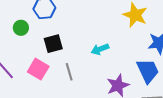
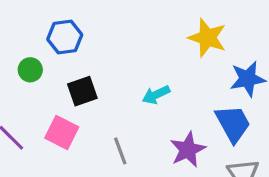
gray line: (69, 72) -> (120, 151), moved

